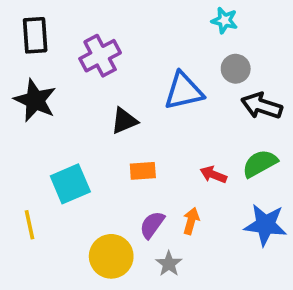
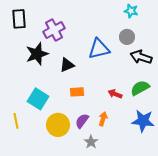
cyan star: (225, 20) -> (131, 11), moved
black star: (35, 100) -> (37, 54), moved, turned 30
cyan square: (70, 184) -> (38, 99), turned -35
yellow circle: (111, 256) -> (58, 125), moved

